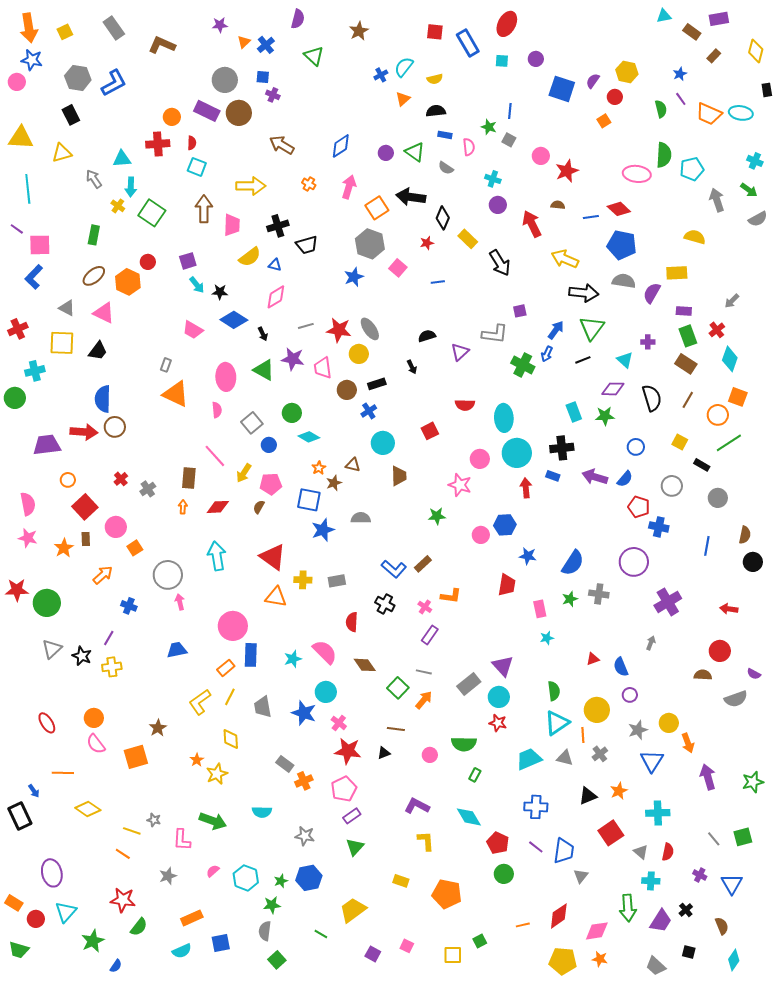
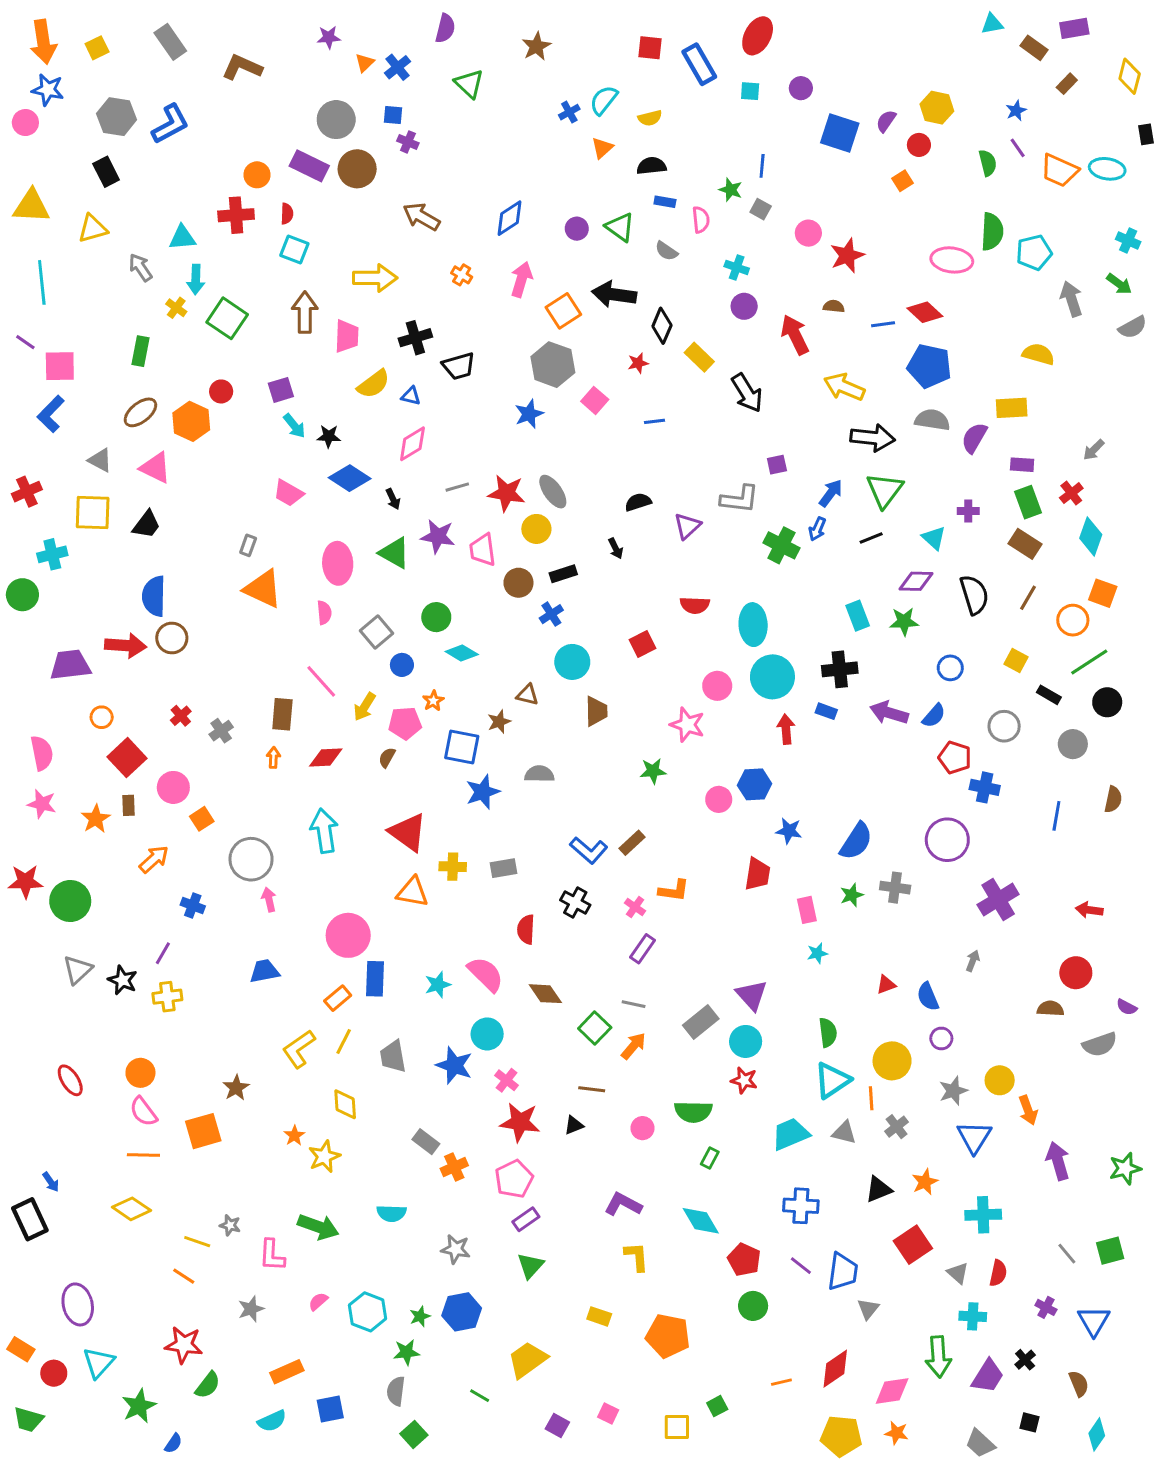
orange star: (319, 468) -> (433, 701), moved
black circle: (753, 562) -> (1107, 702), moved
orange line: (63, 773) -> (143, 1155), moved

